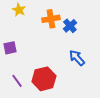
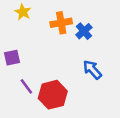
purple line: (17, 81) -> (26, 86), moved

